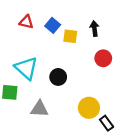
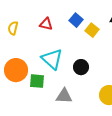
red triangle: (26, 22) -> (46, 24), moved
yellow square: (70, 36) -> (92, 30), turned 32

